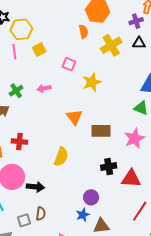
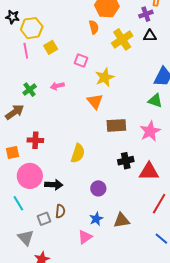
orange triangle: (74, 117) -> (95, 101), moved
purple circle: (91, 197) -> (98, 188), moved
blue star: (83, 215) -> (96, 219), moved

